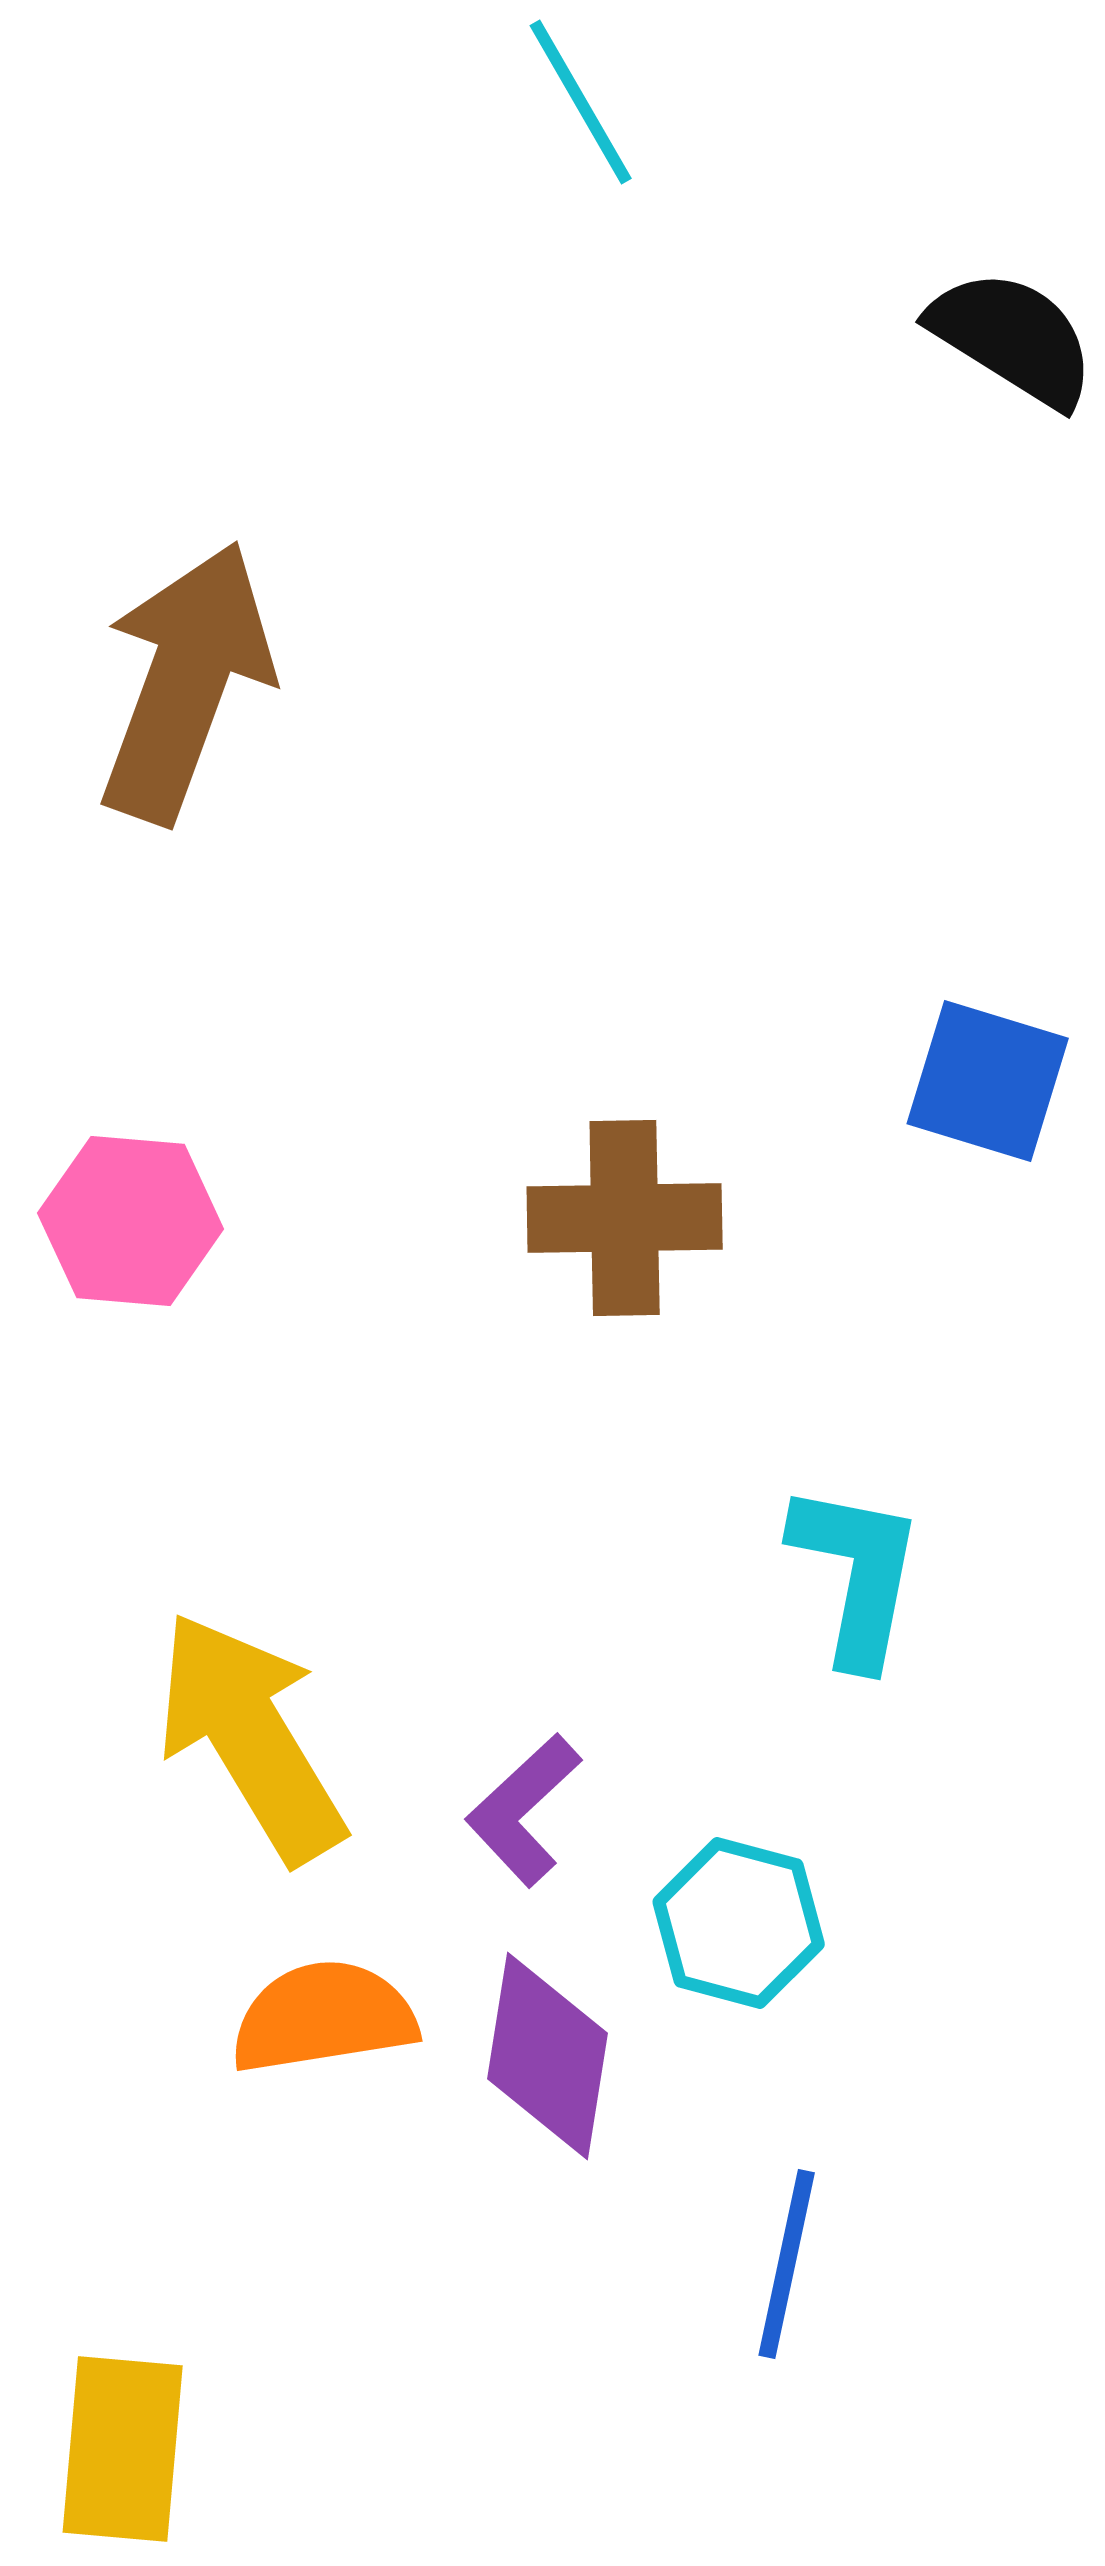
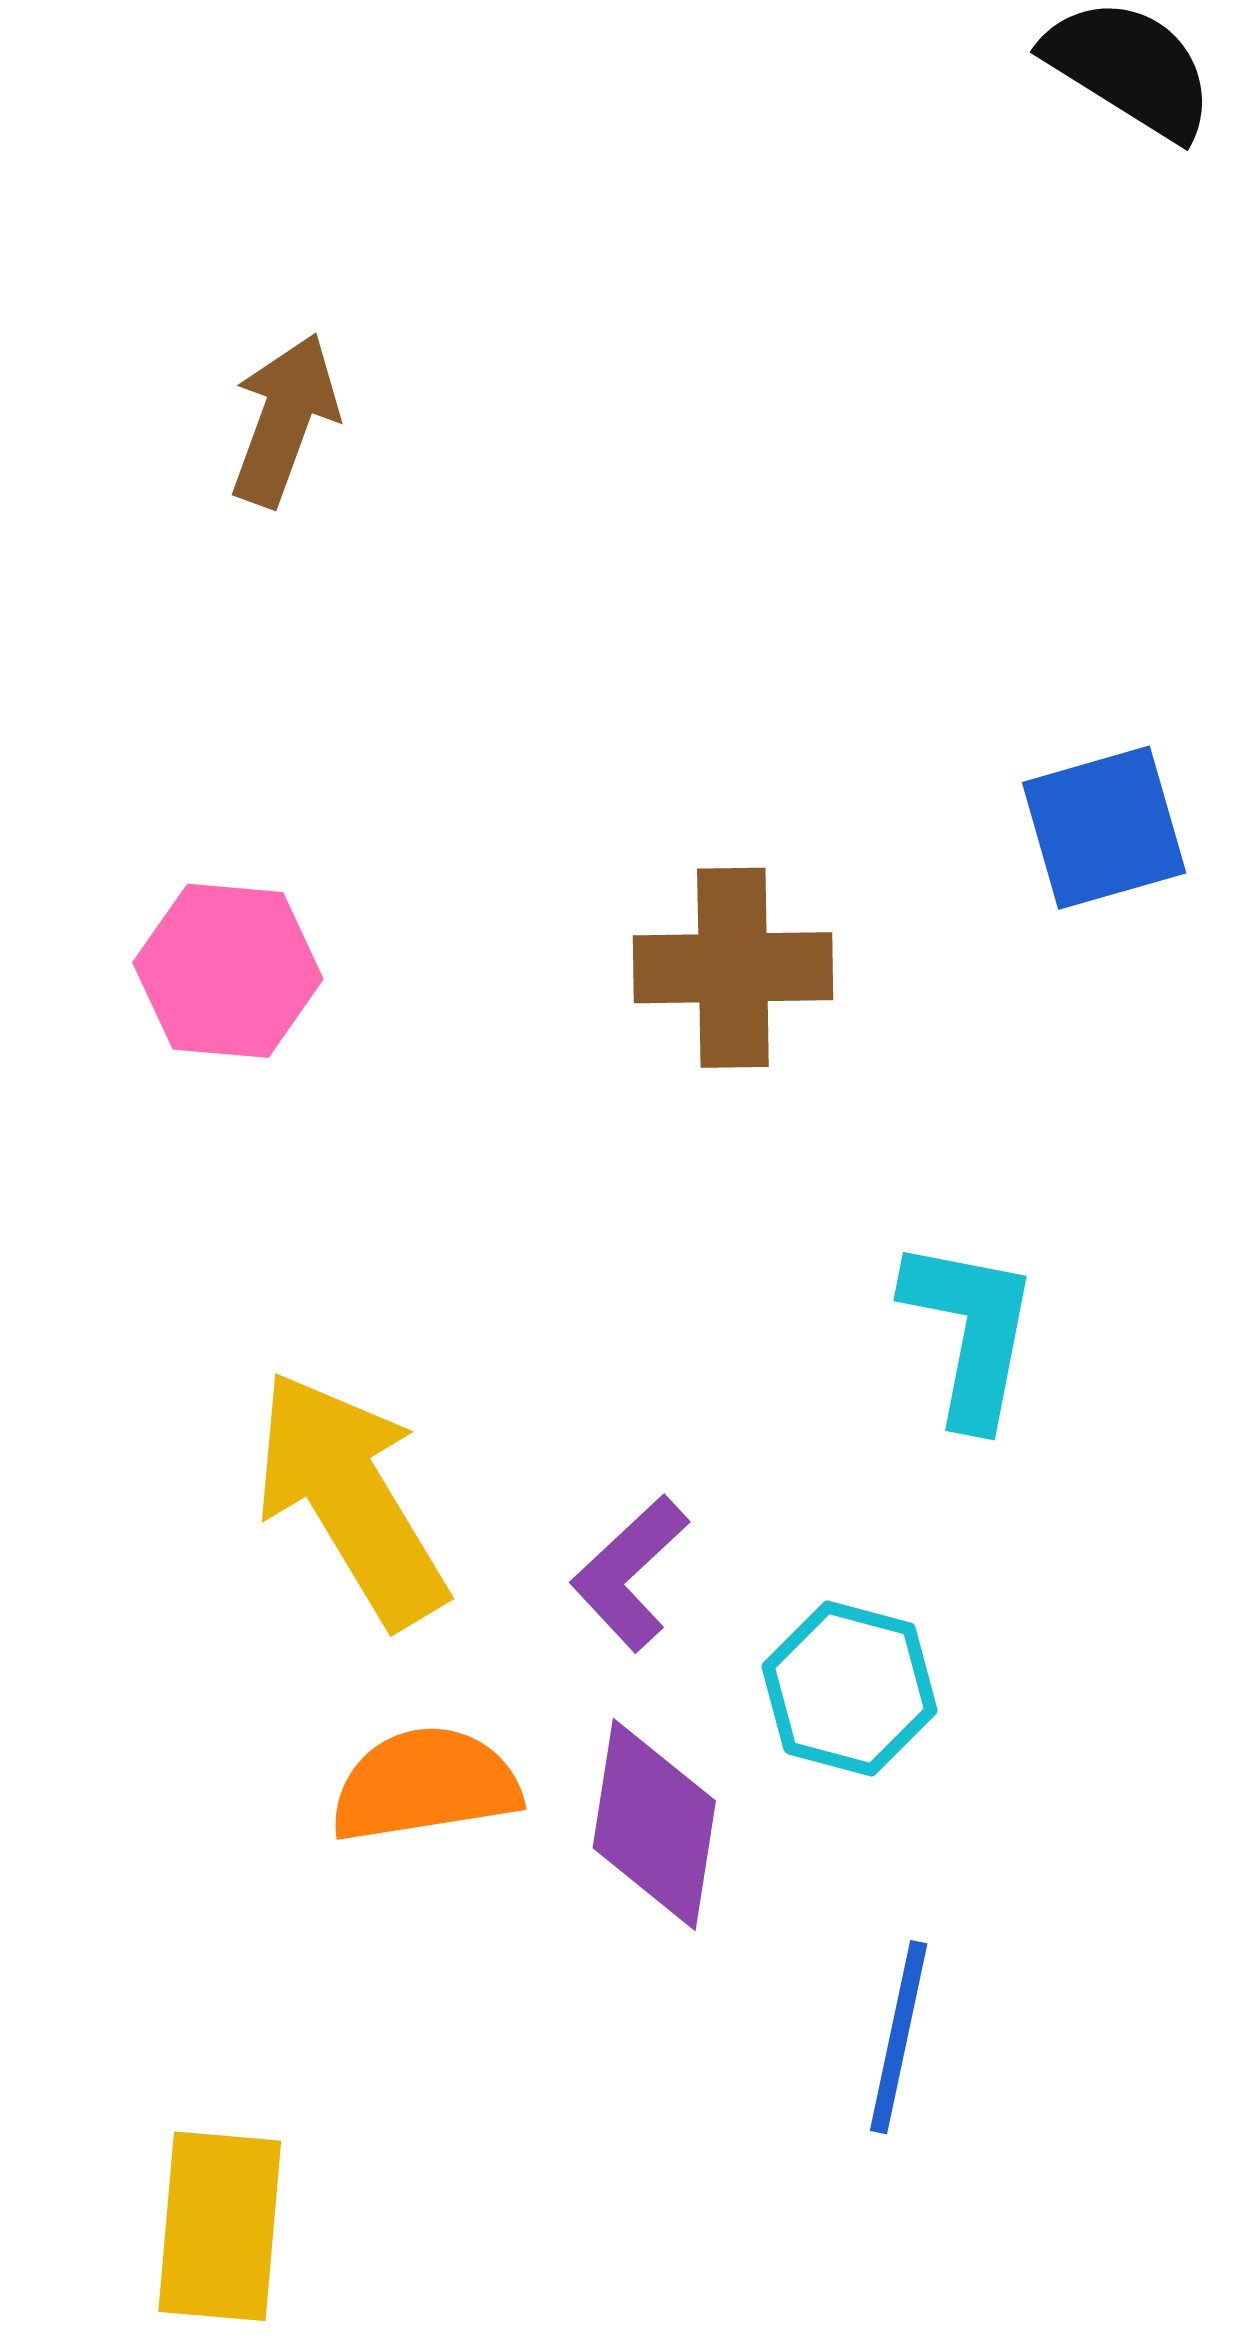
brown arrow: (186, 682) -> (284, 420), size x0.6
blue square: (988, 1081) -> (1104, 828), turned -33

